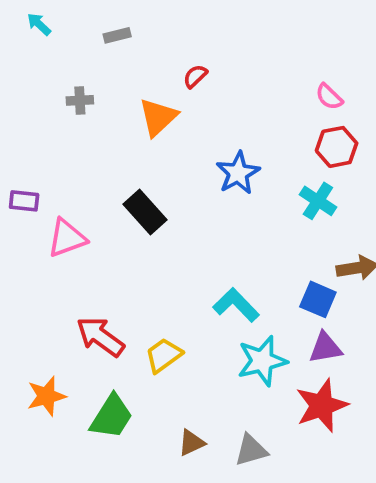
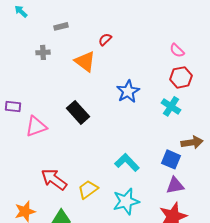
gray rectangle: (117, 35) -> (61, 26), moved
orange triangle: (158, 117) -> (85, 61), turned -40
cyan star: (262, 361) -> (126, 201), moved

